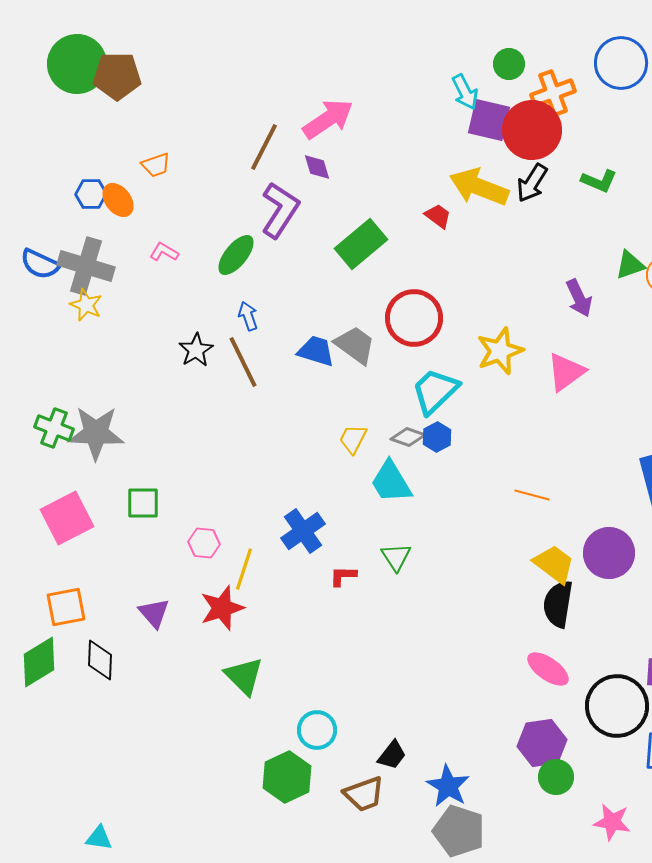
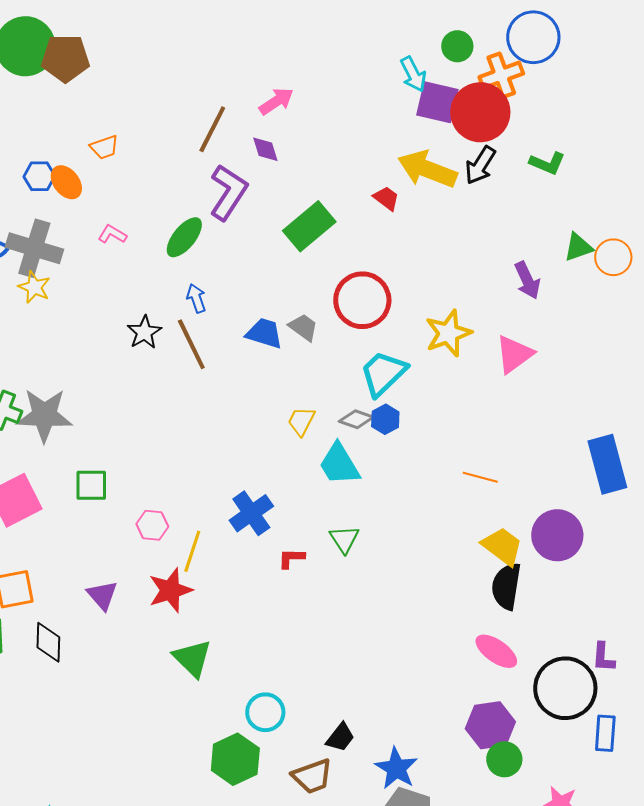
blue circle: (621, 63) -> (533, 37), moved
pink arrow: (328, 119) -> (276, 101), size x0.7
gray trapezoid: (355, 345) -> (303, 327), size x0.7

